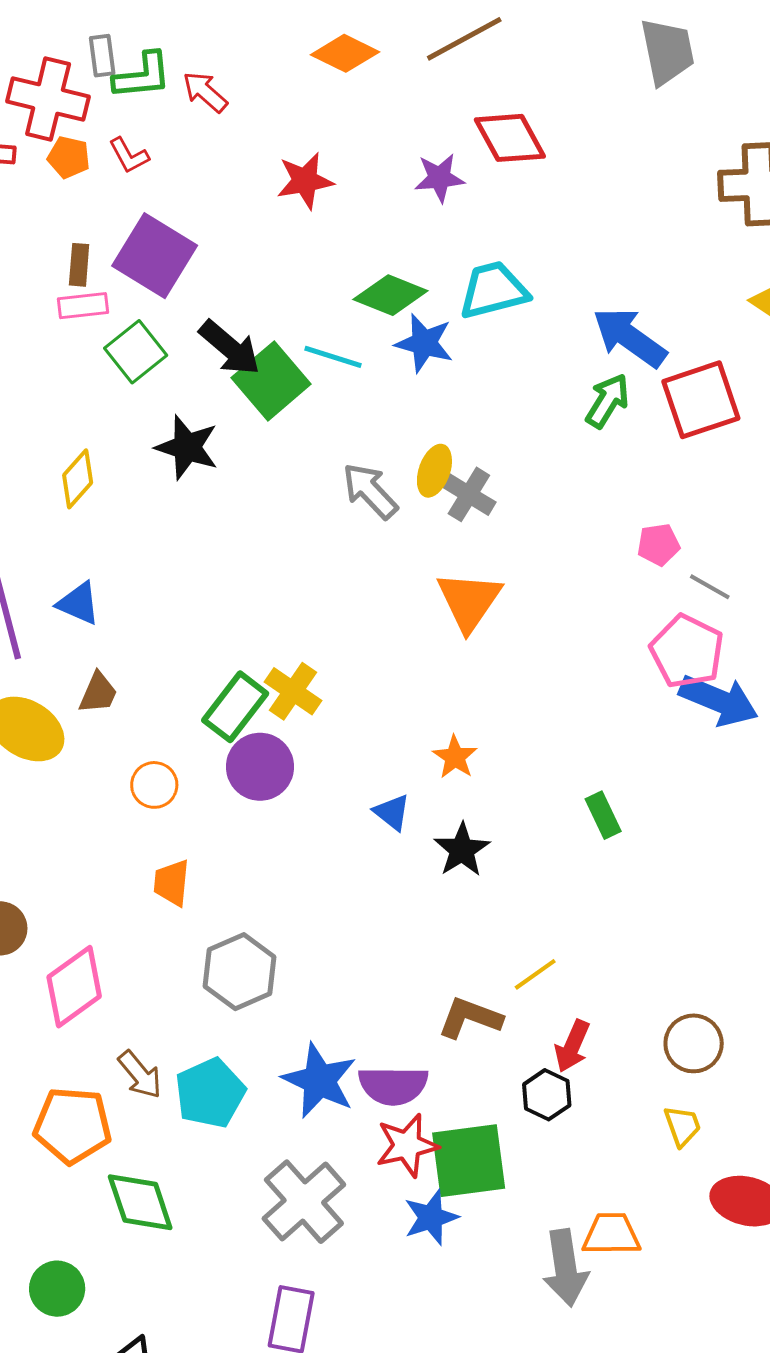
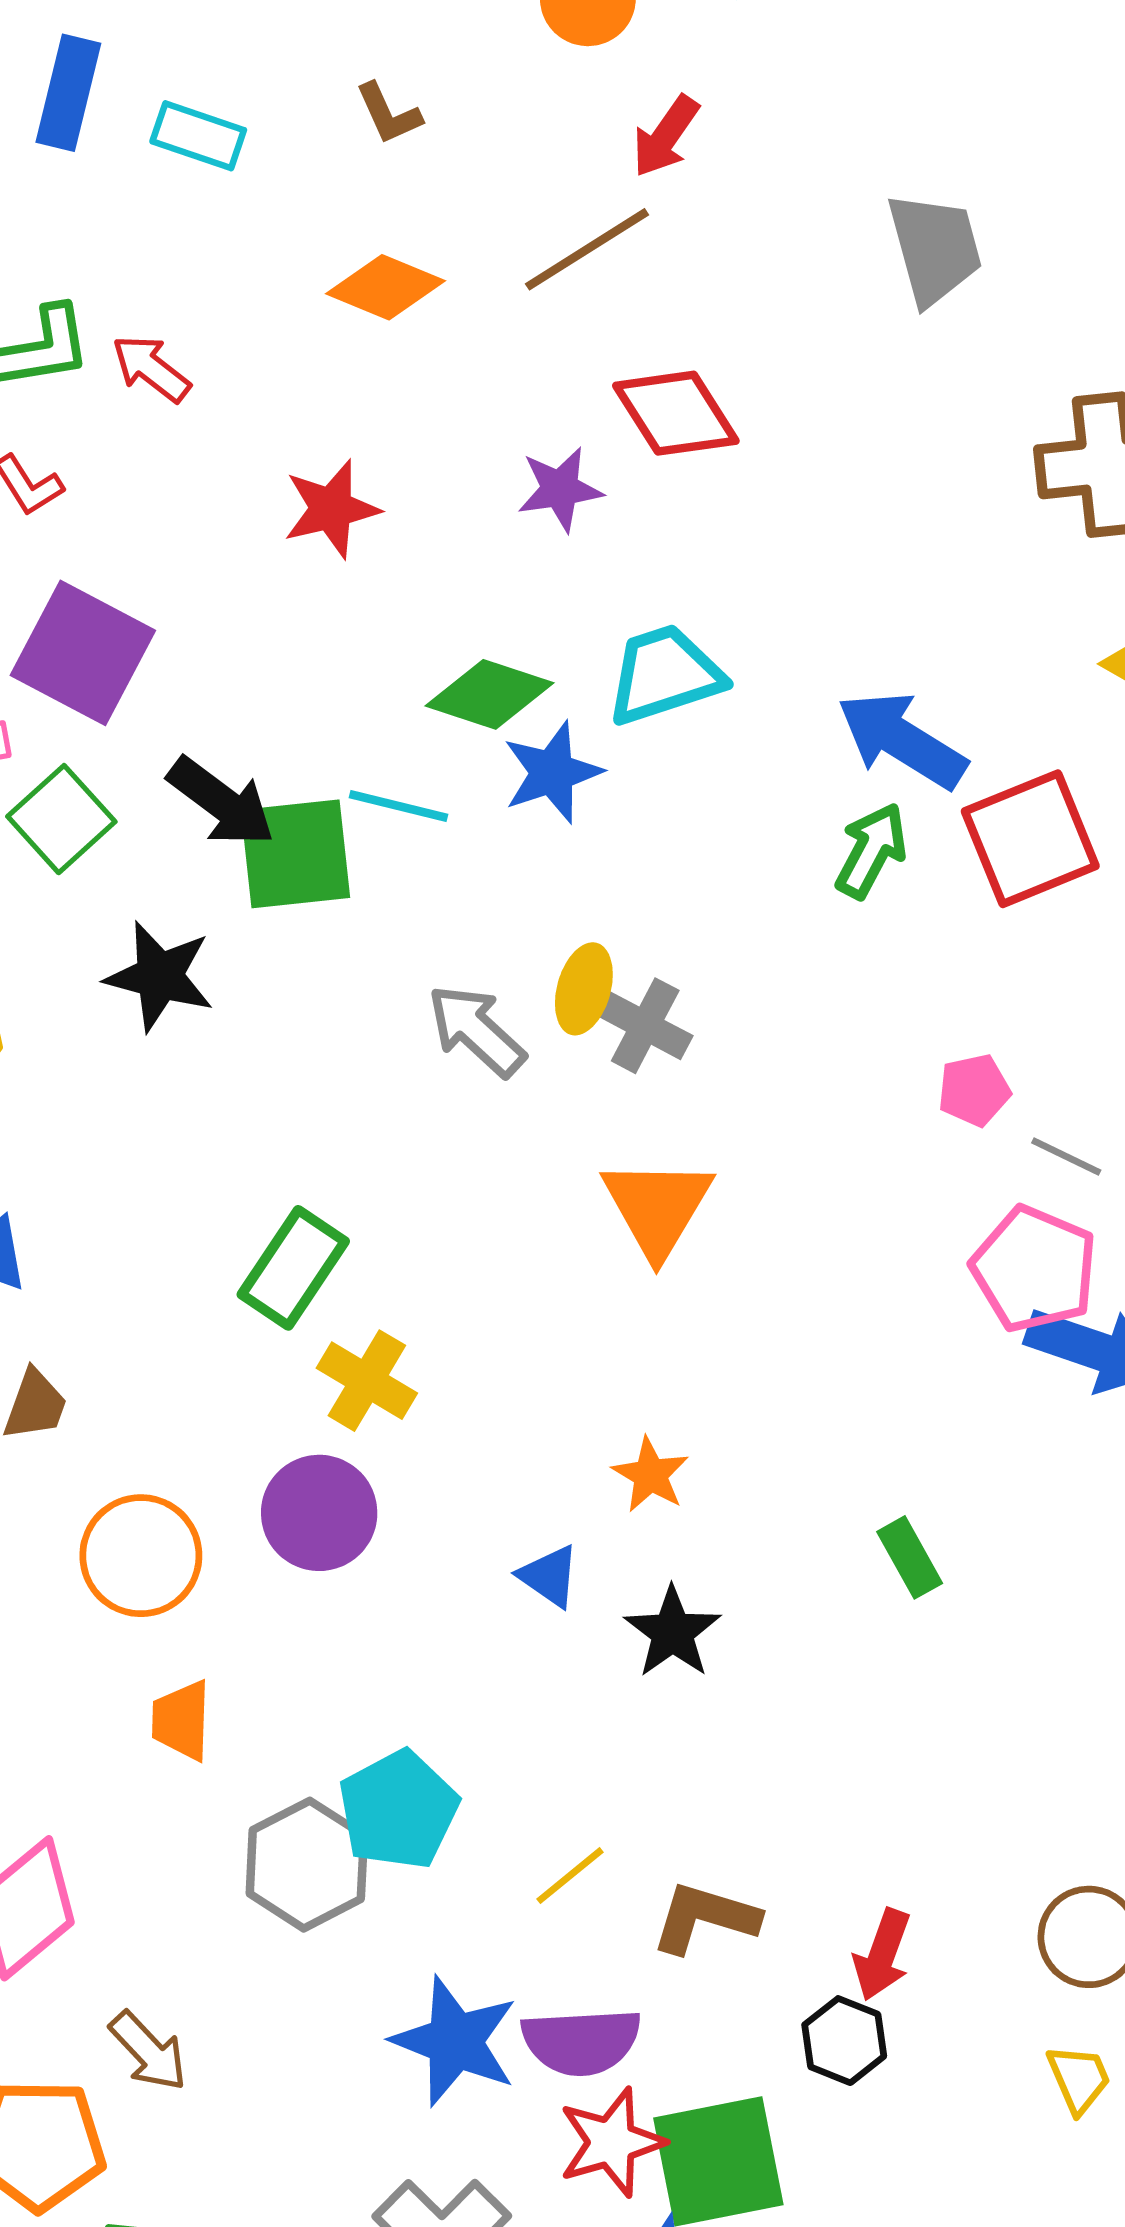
blue star: (424, 343) -> (552, 772), turned -30
green square: (271, 381) -> (295, 854), turned 38
green rectangle: (235, 707) -> (293, 1268), moved
orange circle: (154, 785) -> (141, 1556), size x1.5
yellow line: (535, 974) -> (570, 1876), moved
cyan pentagon: (210, 1093) -> (398, 1810), moved

